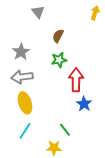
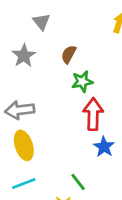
gray star: (21, 52) -> (24, 56), moved
green star: (59, 60) -> (82, 82), moved
cyan line: (25, 131) -> (24, 183), turned 36

